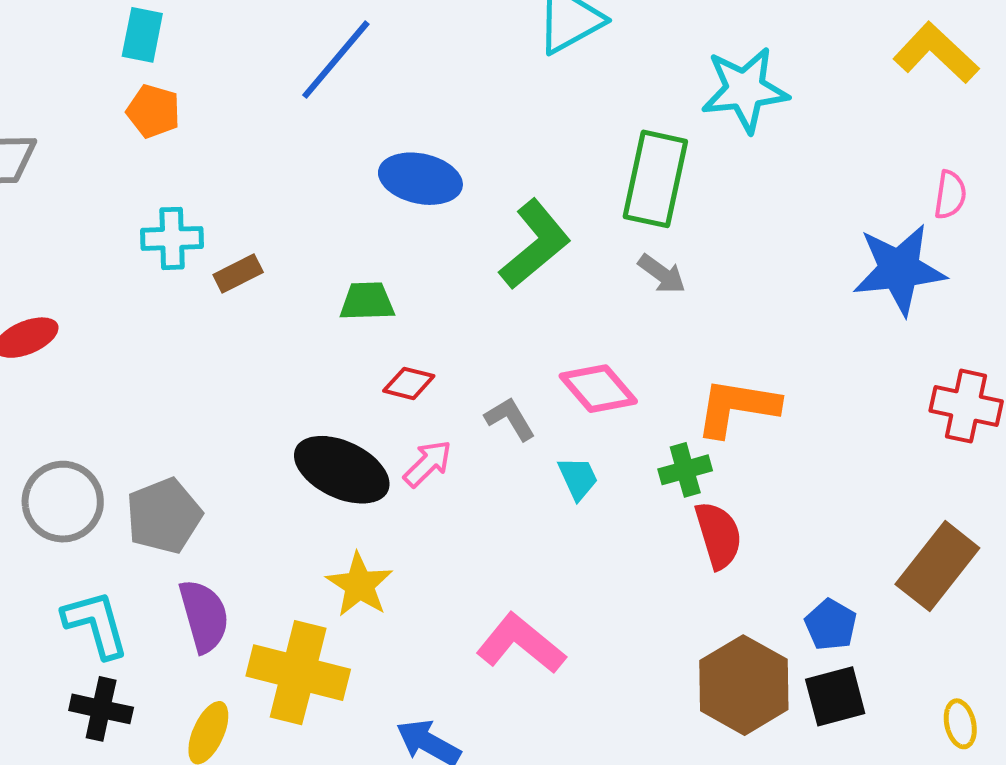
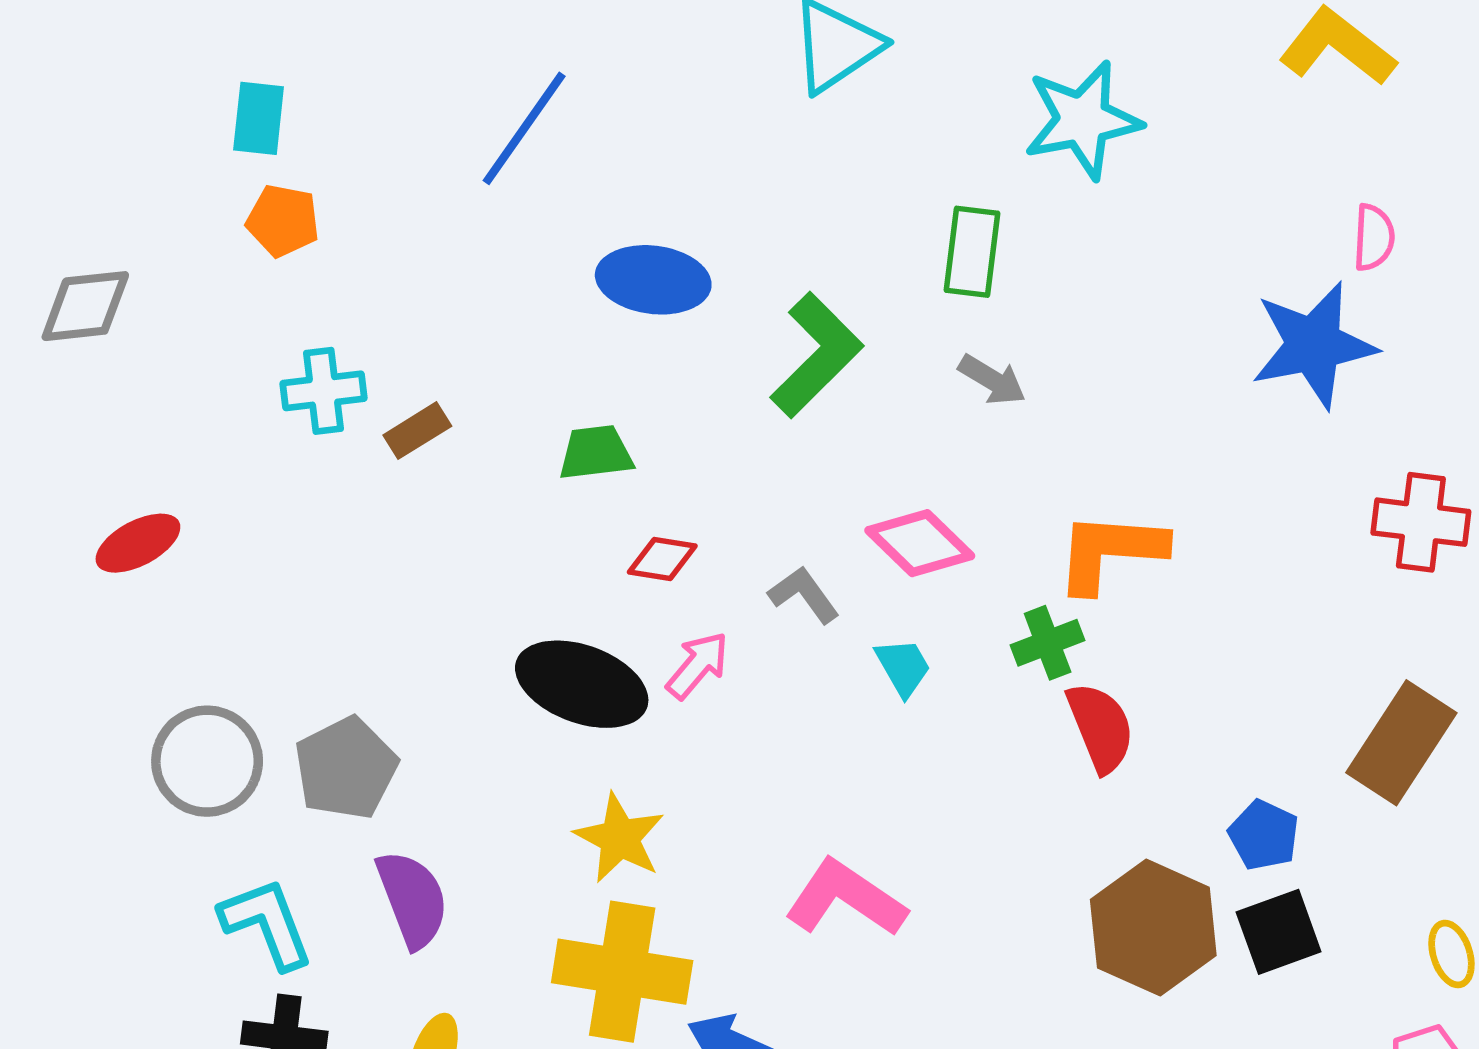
green rectangle: (655, 179) -> (972, 252), size x0.7
yellow cross: (298, 673) -> (622, 972), moved

